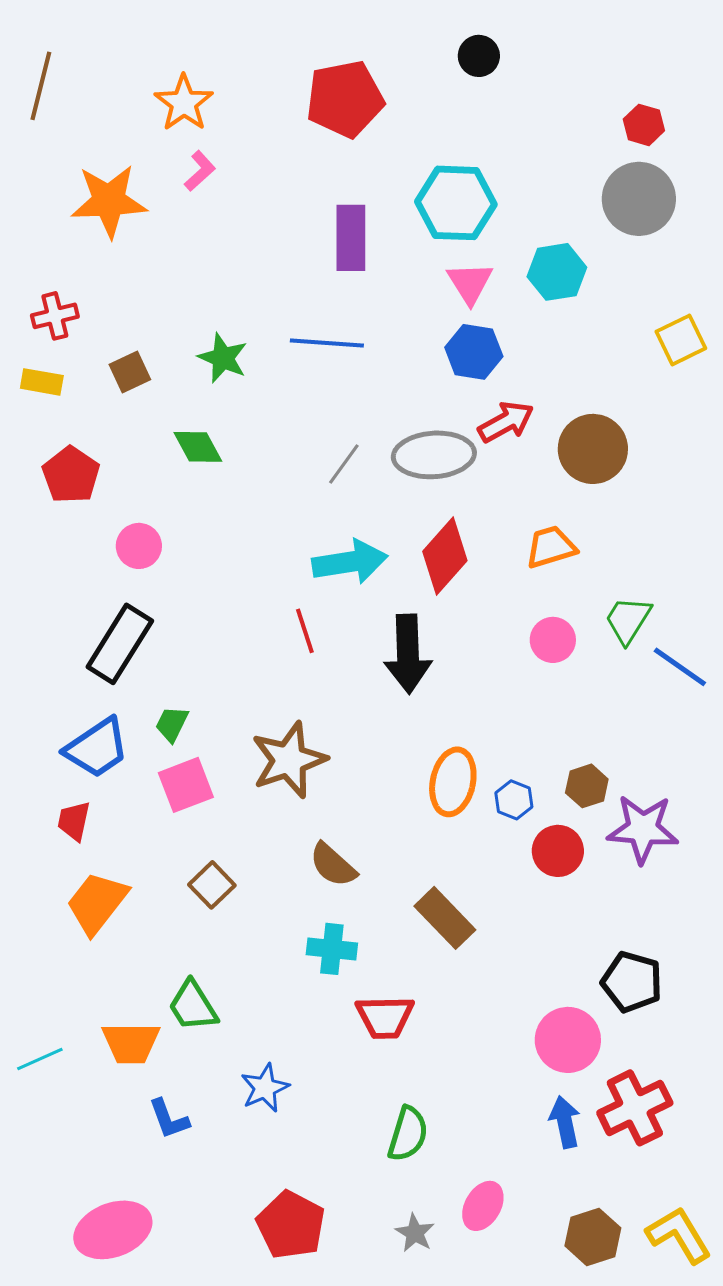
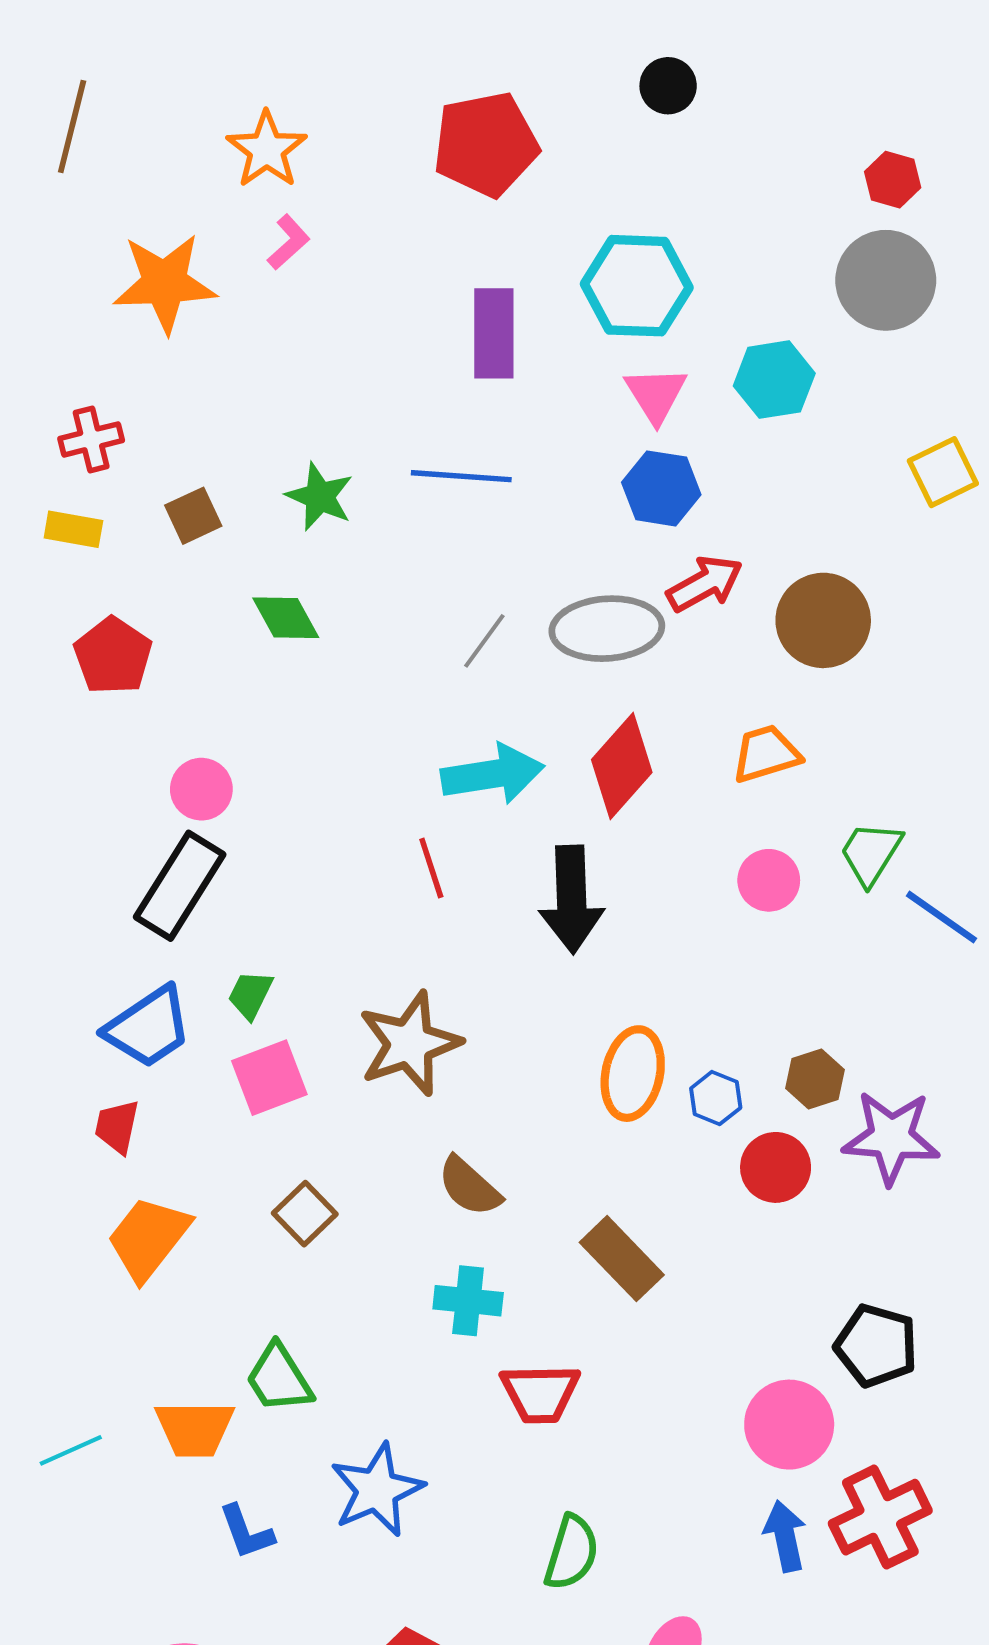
pink circle: (139, 546) -> (201, 789), moved
blue star: (265, 1088) -> (377, 1490), size x1.4

